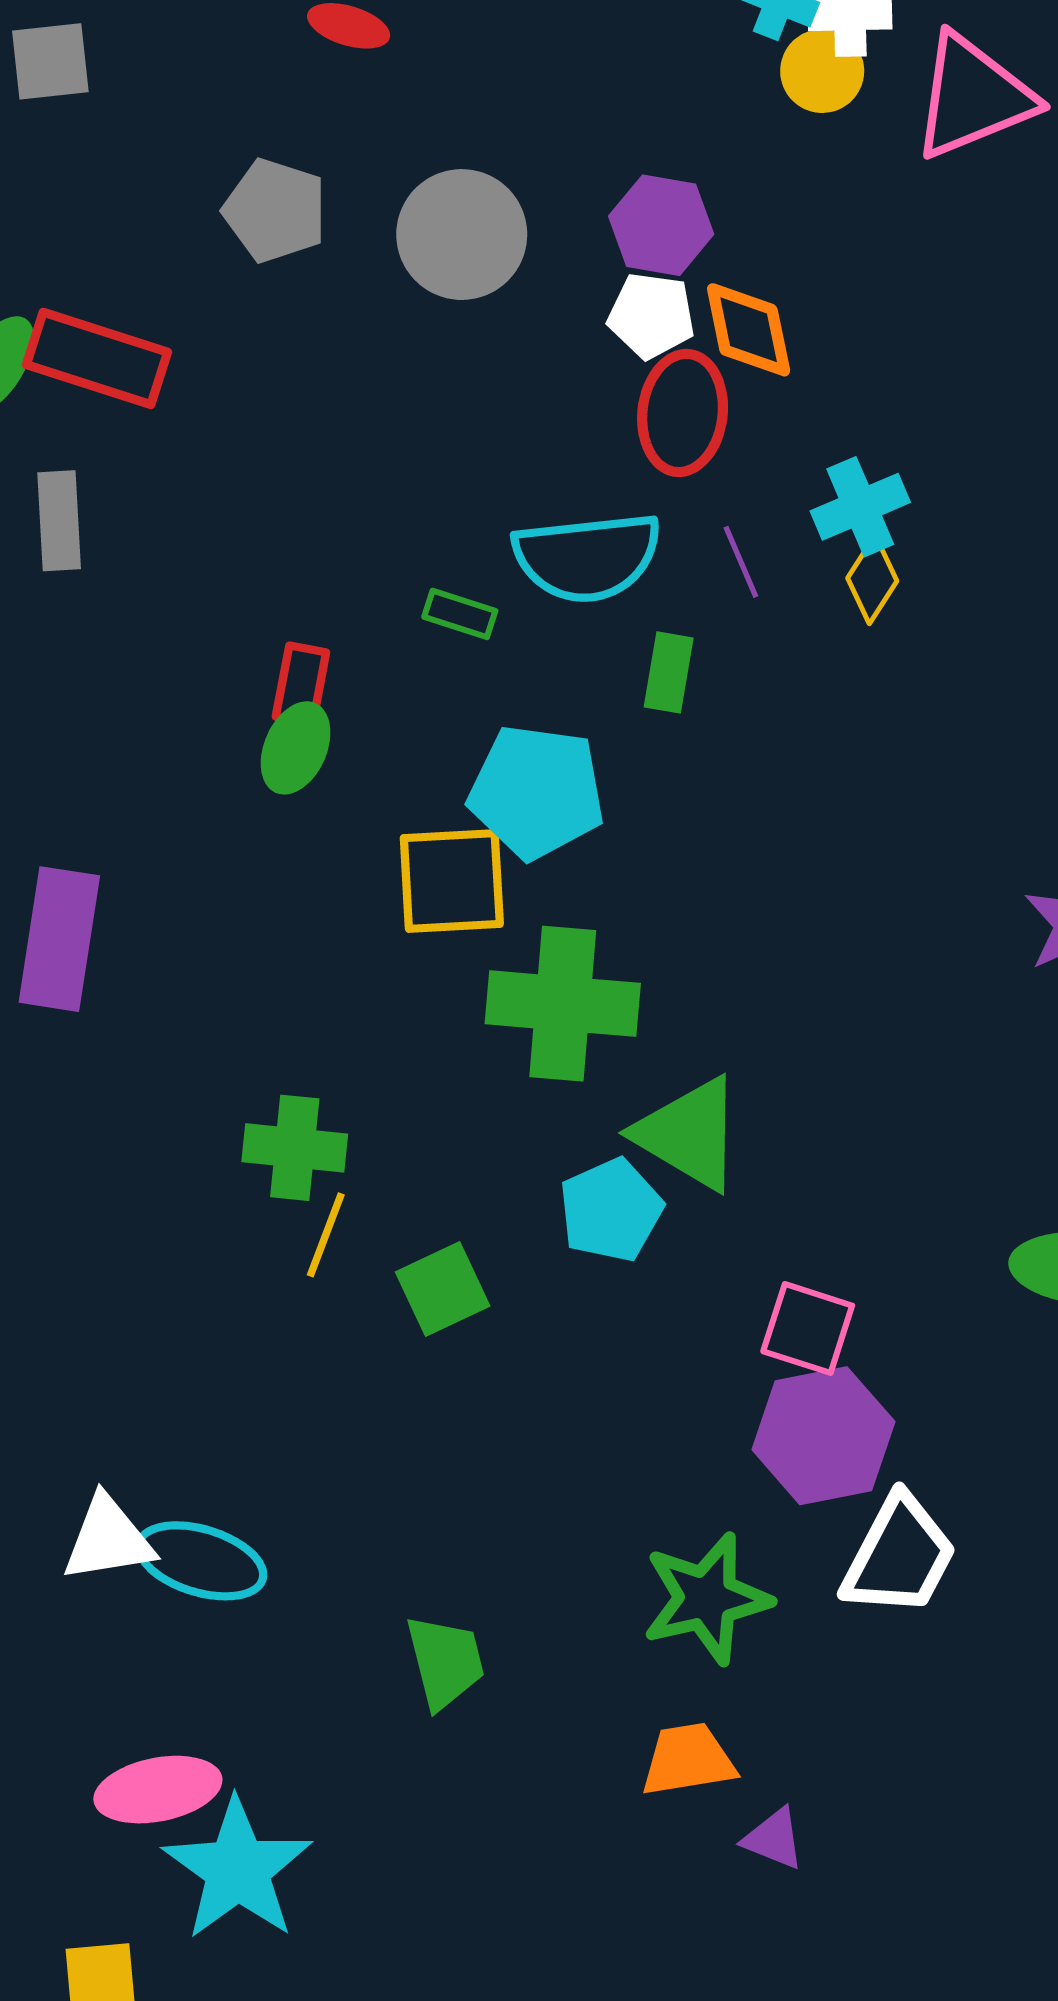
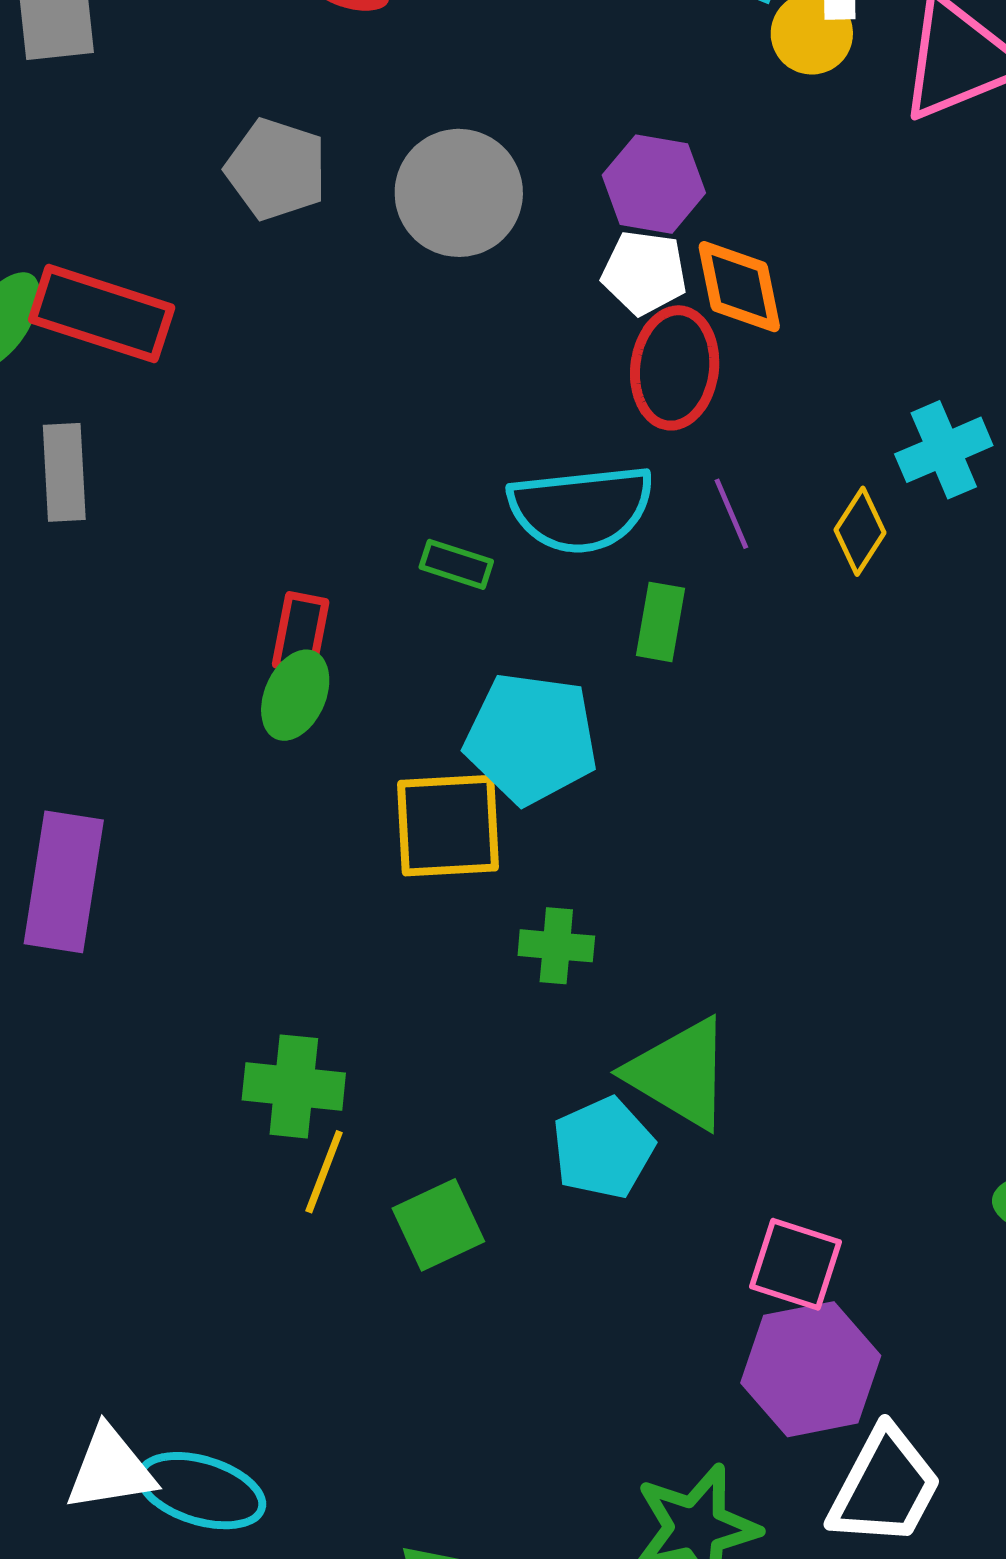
cyan cross: (860, 507) -> (944, 450), moved
green cross: (563, 1004) -> (556, 946), size x0.5

